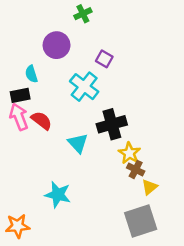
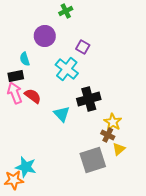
yellow star: (129, 153) -> (113, 122), moved
cyan star: (58, 195) -> (26, 167), moved
gray square: (141, 221) -> (93, 160), moved

